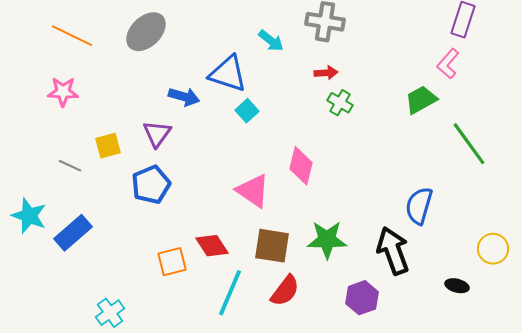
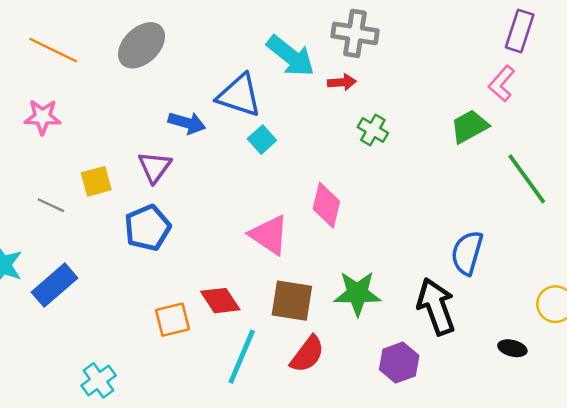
cyan arrow: (271, 41) -> (291, 56), size x1.6
red arrow: (326, 73) -> (342, 82), moved

